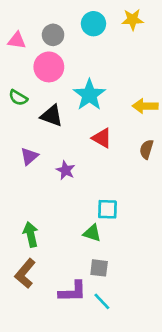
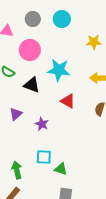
yellow star: (133, 20) -> (94, 42), moved
gray circle: (53, 35) -> (33, 19), moved
cyan star: (89, 95) -> (59, 70), turned -30
cyan square: (107, 209) -> (44, 157), moved

